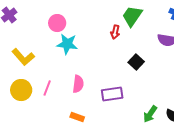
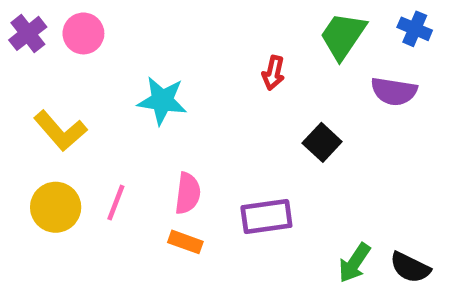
green trapezoid: (132, 16) -> (343, 36), moved
pink circle: (57, 23) -> (83, 33), moved
orange rectangle: (77, 117) -> (185, 242), moved

